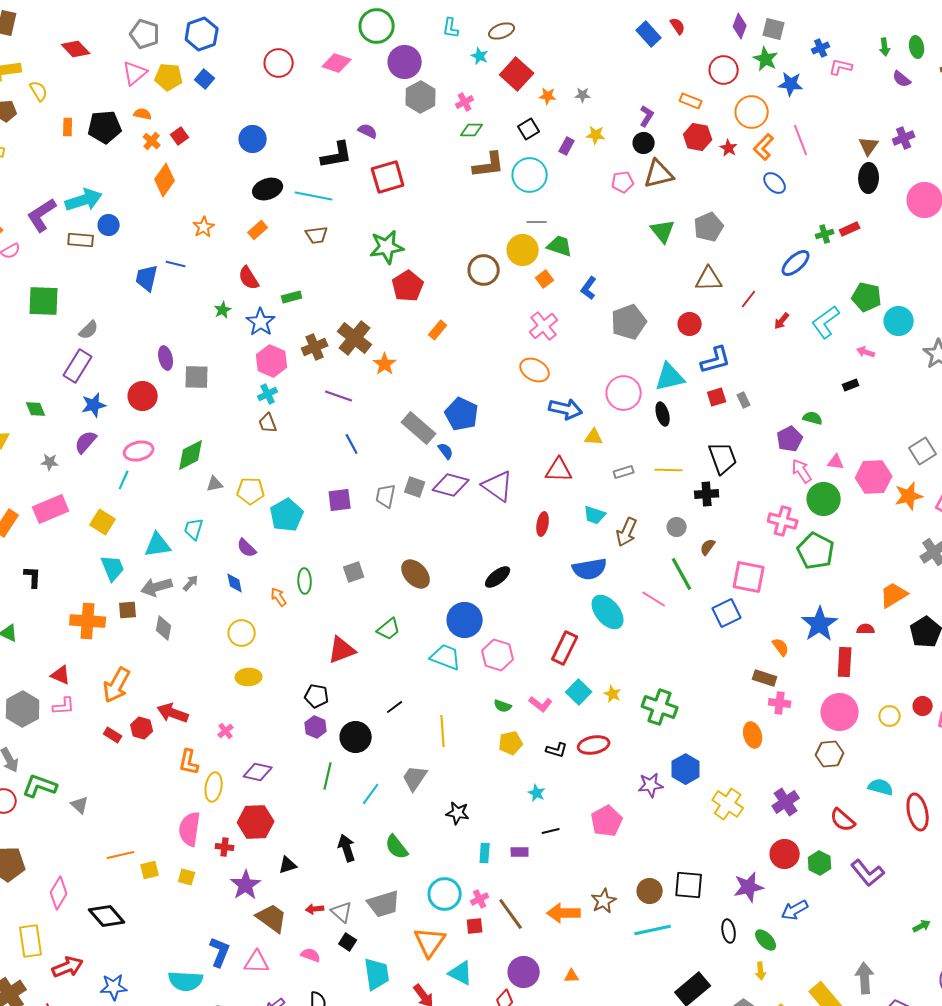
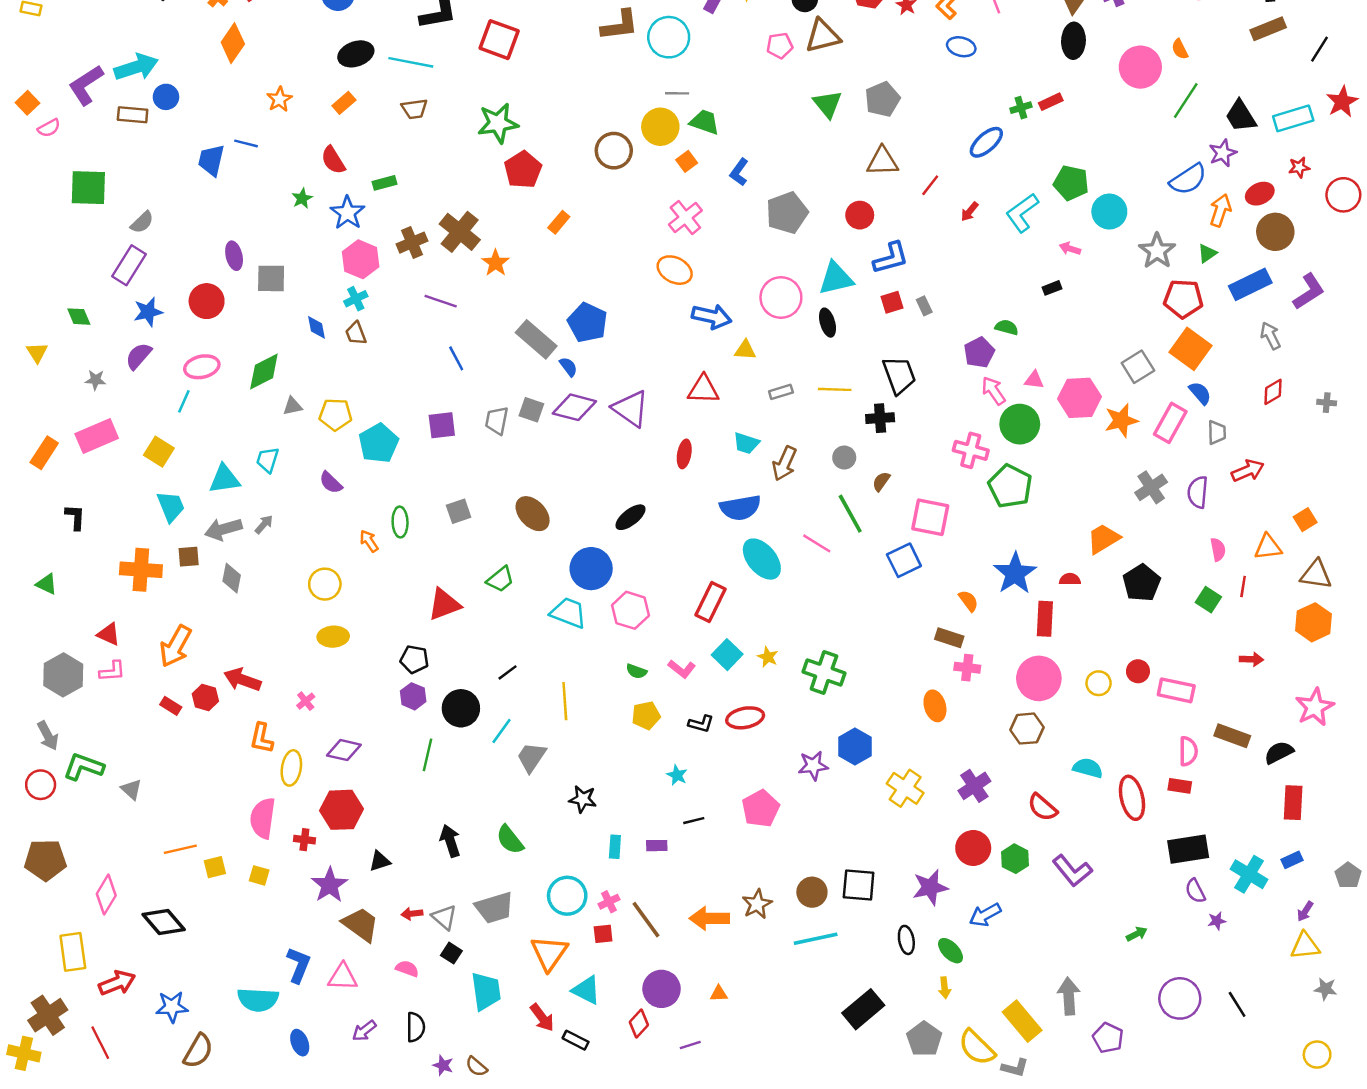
red square: (388, 177) -> (499, 40), turned 36
blue ellipse: (775, 183) -> (961, 47), turned -30
blue diamond: (235, 583) -> (316, 327), moved
cyan line: (371, 794) -> (502, 731), moved

